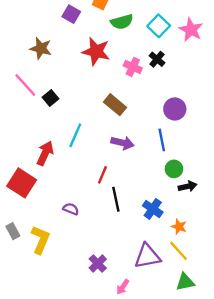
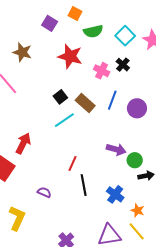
black square: (50, 98) -> (60, 97), moved
cyan line: (75, 135) -> (64, 120), moved, turned 30
blue line: (162, 140) -> (112, 100), moved, turned 30
purple arrow: (122, 143) -> (116, 149), moved

